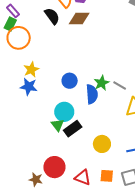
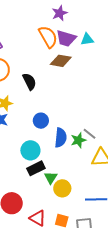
black semicircle: (52, 16) -> (29, 82), moved
green star: (102, 83) -> (78, 140), moved
green triangle: (58, 125) -> (51, 178), moved

